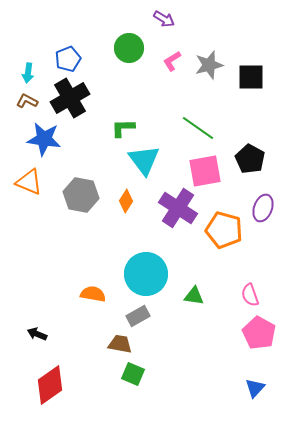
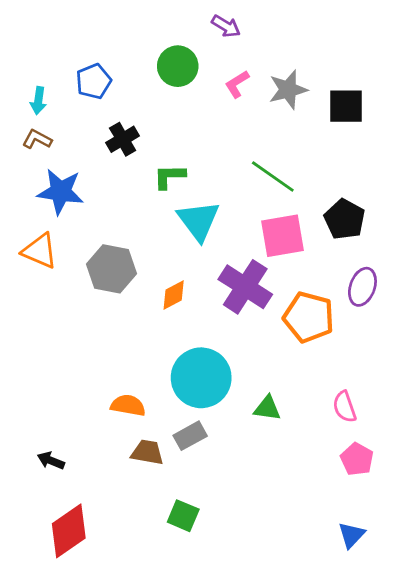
black cross: (70, 98) -> (123, 139), moved, size x0.6
orange diamond: (126, 201) -> (174, 295), moved, turned 30
pink pentagon: (259, 333) -> (357, 459), size x0.7
brown trapezoid: (120, 344) -> (147, 452), moved

